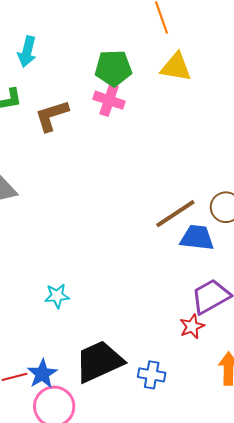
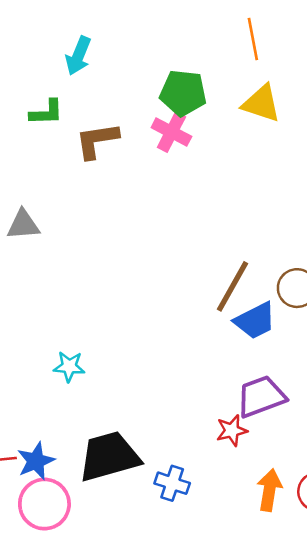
brown line: (175, 214) -> (233, 286), turned -36
blue trapezoid: (197, 238) -> (255, 321), turned 138

